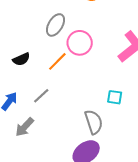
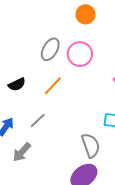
pink circle: (80, 43) -> (80, 54), moved

